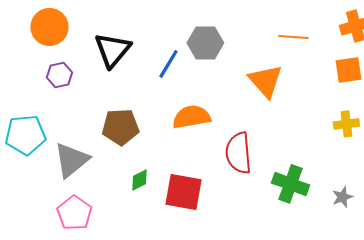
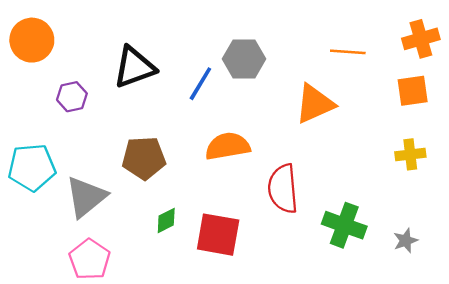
orange circle: (49, 27) -> (32, 40), moved
black triangle: (112, 50) -> (134, 67), turned 30
orange triangle: (265, 81) -> (315, 104), turned 48

